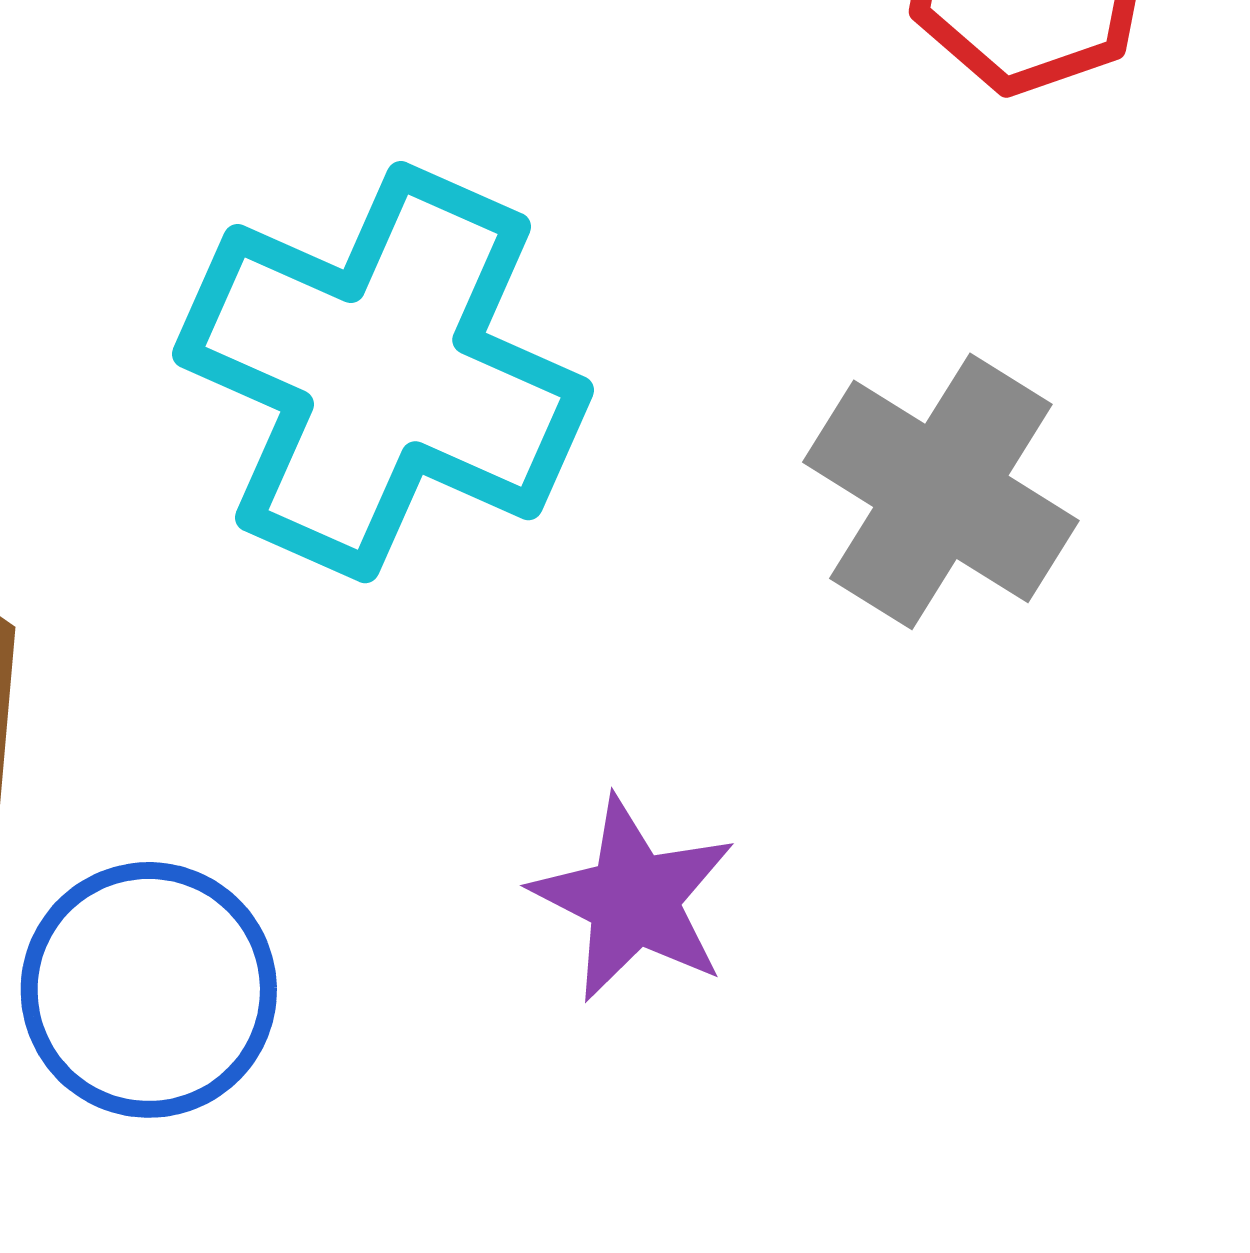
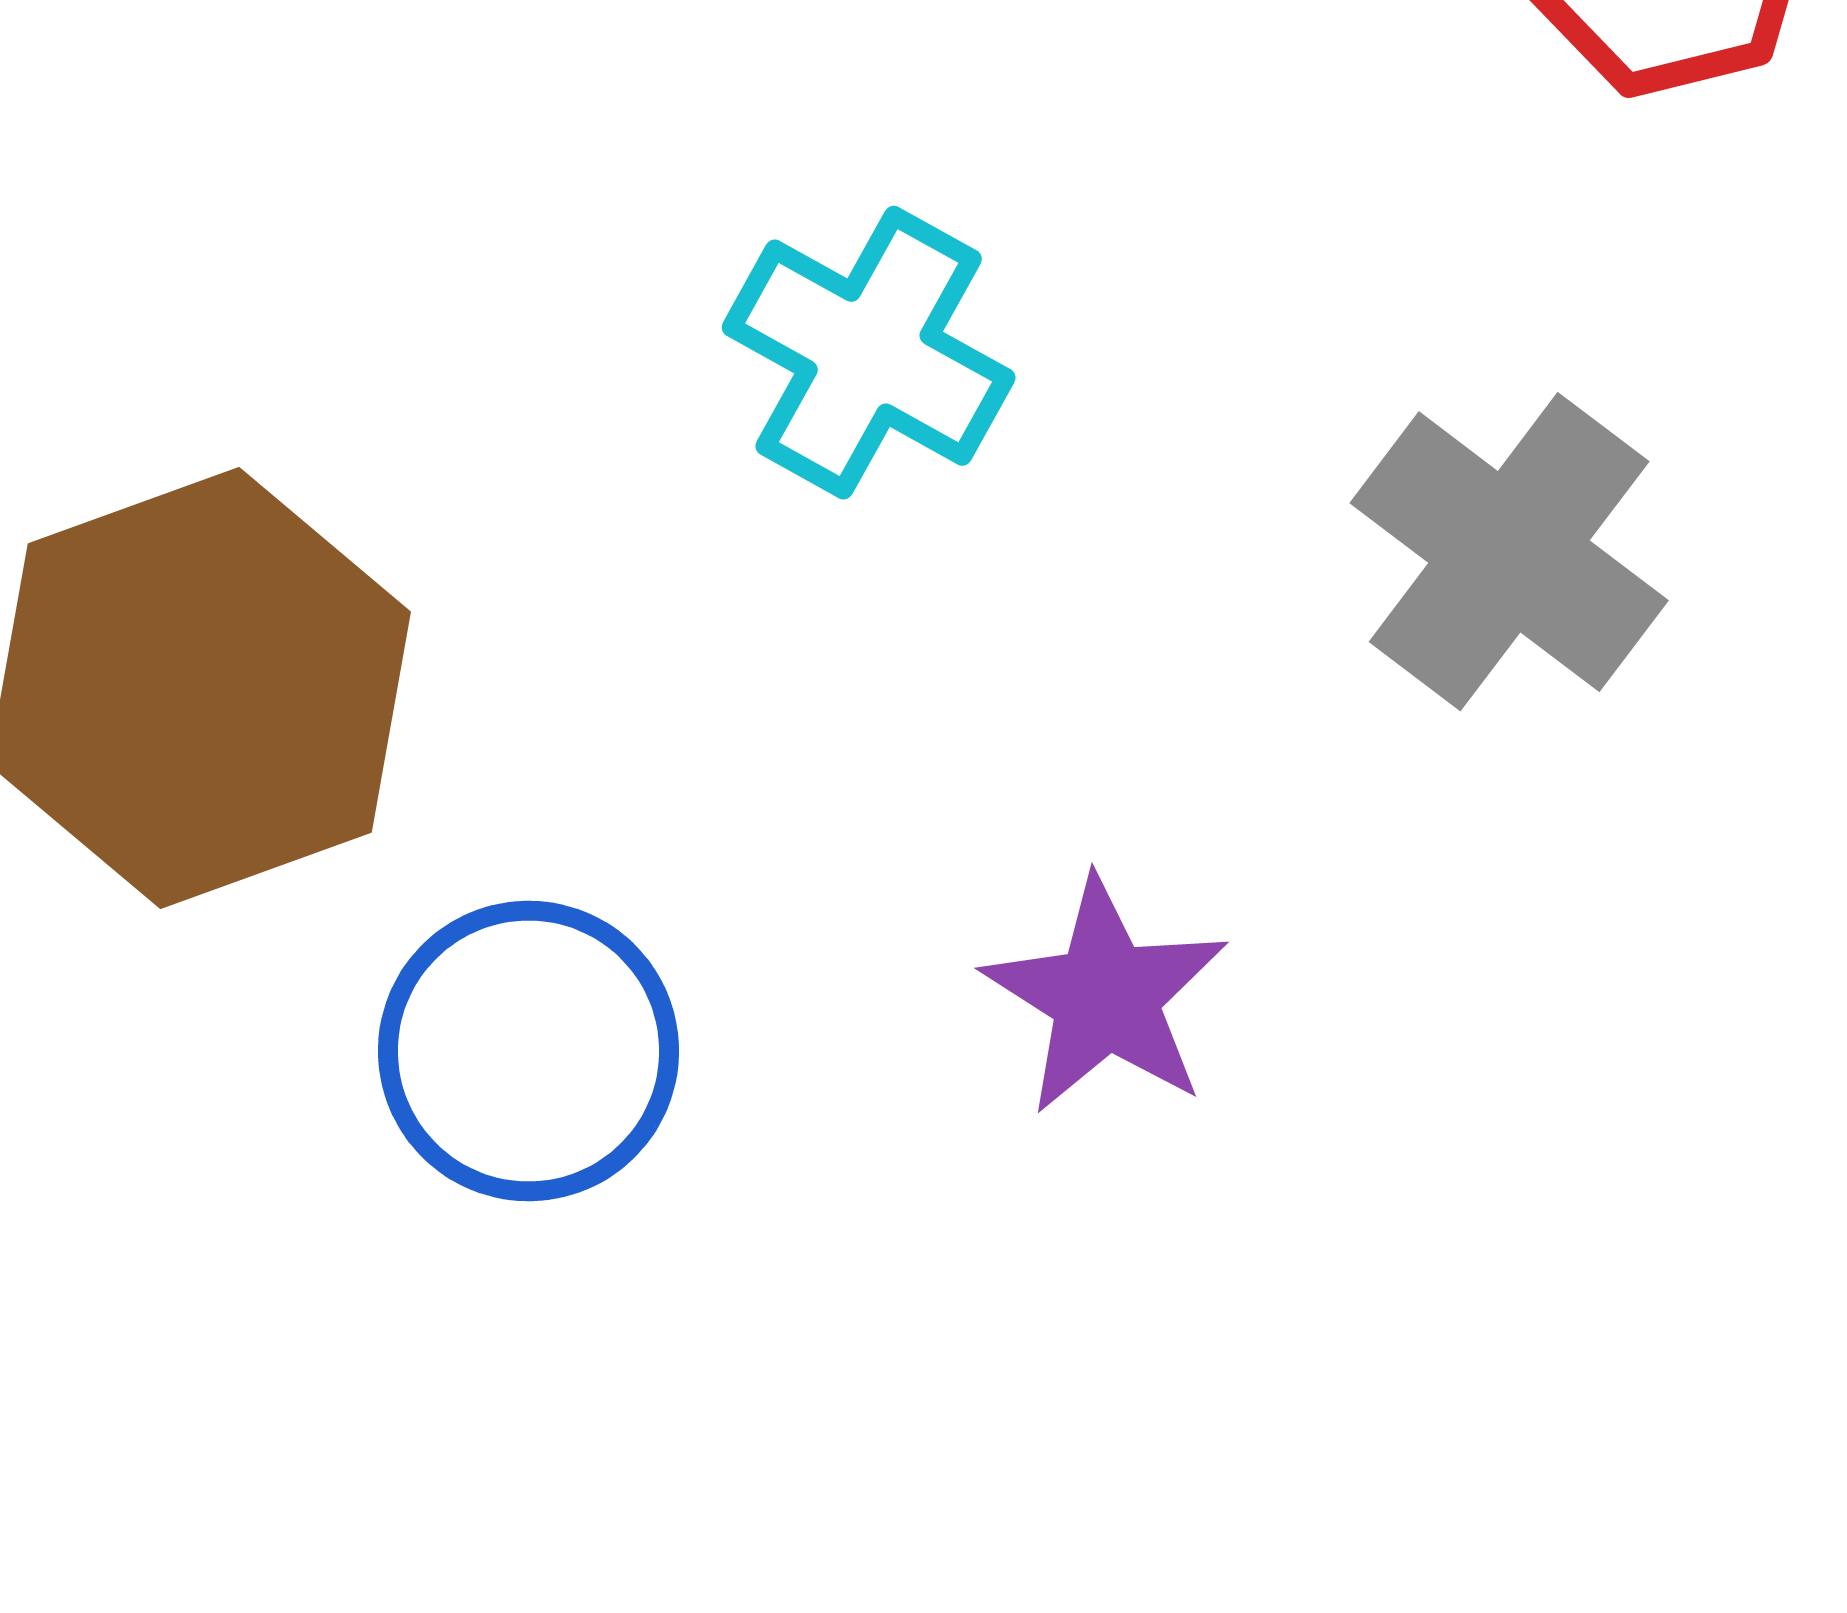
cyan cross: (383, 372) -> (869, 353), size x0.6

